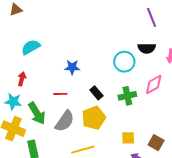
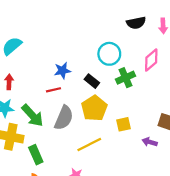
cyan circle: (124, 62) -> (109, 54), moved
blue star: (72, 67) -> (62, 71), moved
yellow square: (128, 138) -> (123, 124), moved

